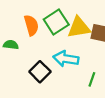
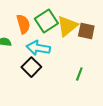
yellow triangle: (79, 27) -> (67, 26), turned -30
cyan arrow: (66, 59) -> (38, 48), moved

